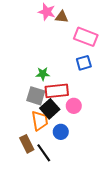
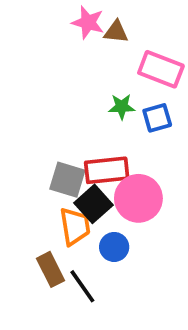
green star: (43, 74) -> (122, 107), moved
pink circle: (74, 106) -> (138, 198), size x1.6

